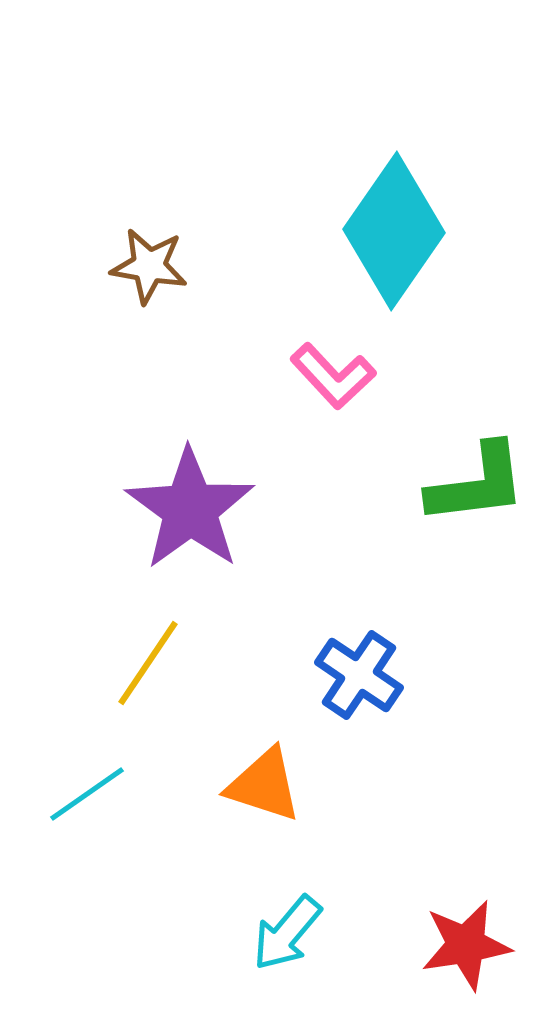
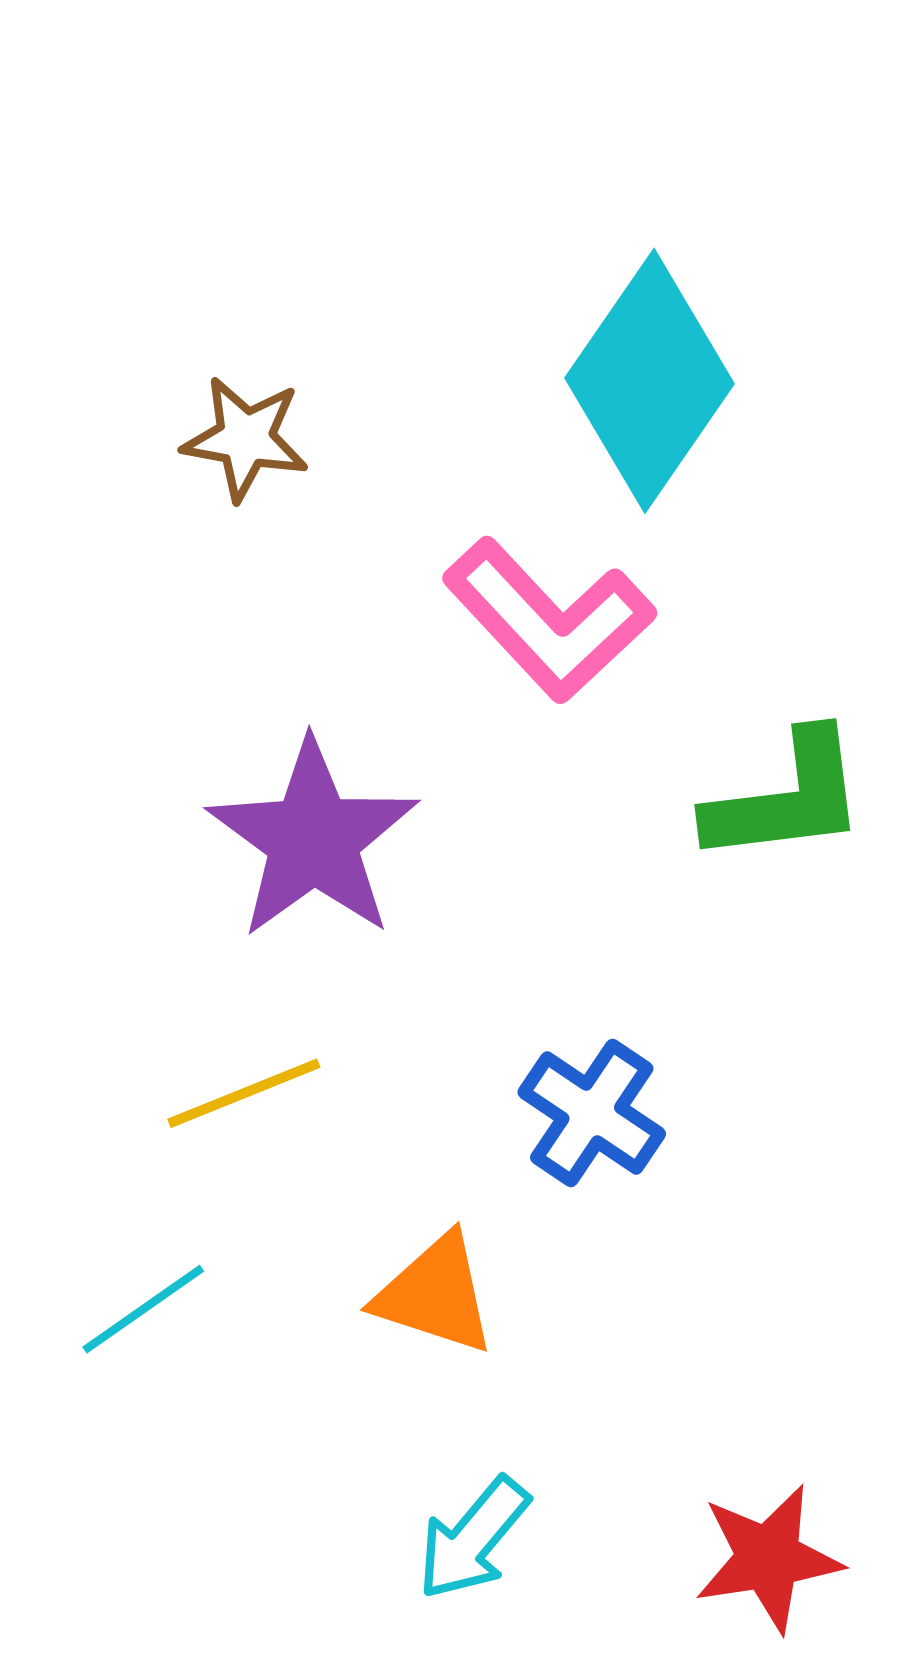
pink L-shape: (333, 376) -> (549, 620), size x1.5
yellow line: (148, 663) -> (244, 1093), turned 34

